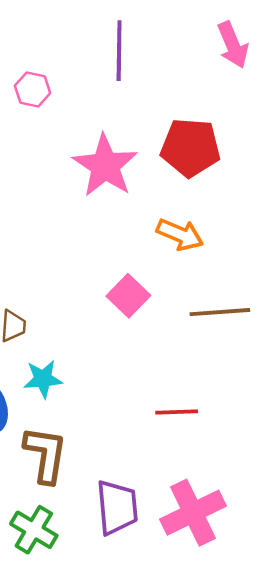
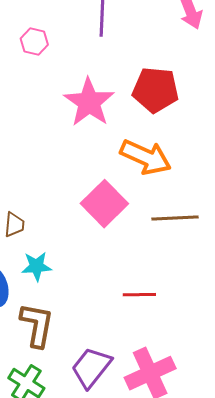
orange arrow: (180, 235) -> (146, 157), size x1.4
pink square: (128, 296) -> (104, 204), size x1.4
purple trapezoid: (117, 507) -> (91, 367), turned -138

